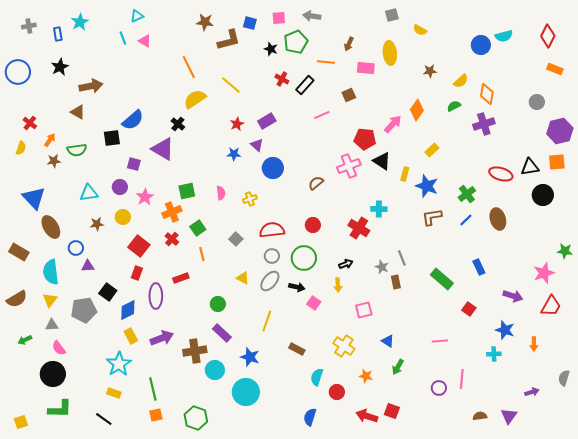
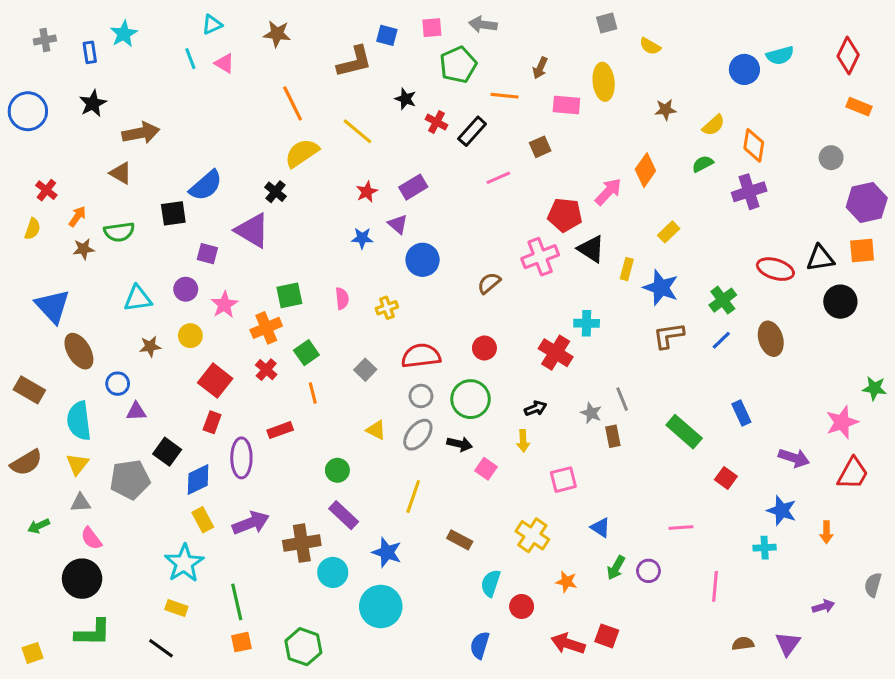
brown star: (205, 22) -> (277, 34), moved
black star: (271, 49) -> (405, 99), moved
purple circle: (439, 388) -> (648, 571), moved

